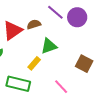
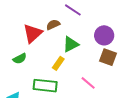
purple circle: (77, 17) -> (104, 35), moved

